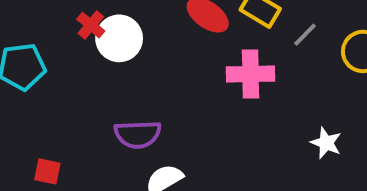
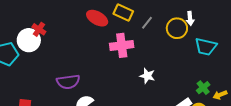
white circle: (119, 38) -> (29, 40), moved
white star: (326, 143) -> (147, 76), moved

